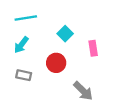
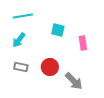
cyan square: (65, 34) -> (58, 30), turned -32
red circle: (56, 63) -> (50, 67), moved

